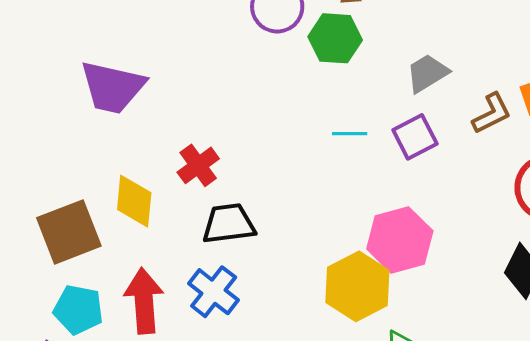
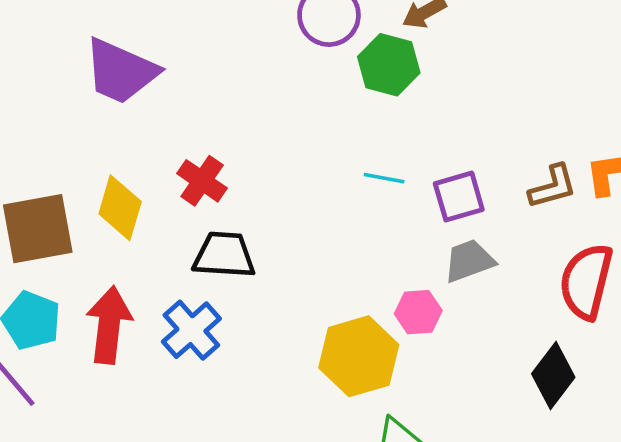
gray trapezoid: (427, 73) -> (469, 261), moved
red cross: (198, 165) -> (202, 181), turned -30
pink hexagon: (400, 240) -> (418, 312), size x0.6

